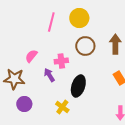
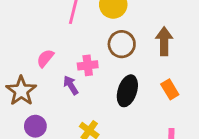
brown star: (14, 79) -> (21, 91), turned 30
black ellipse: (78, 86) -> (127, 91), moved

